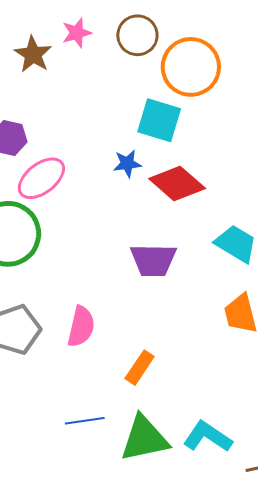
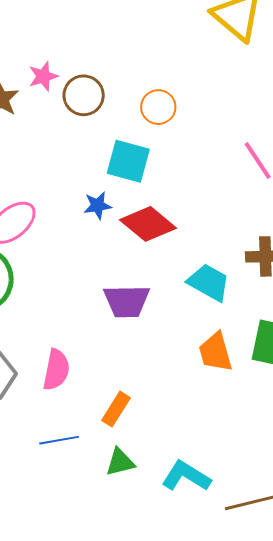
brown circle: (137, 35) -> (84, 95), moved
orange circle: (191, 67) -> (158, 107), size x0.6
blue line: (85, 421) -> (59, 440), moved
green triangle: (144, 439) -> (120, 462), moved, size x0.6

